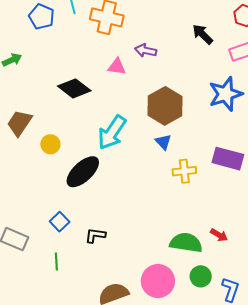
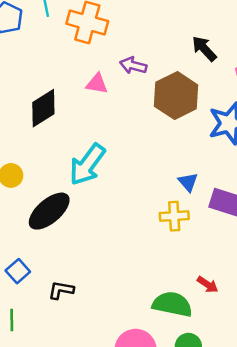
black diamond: (74, 88) -> (43, 108), turned -72
brown hexagon: (165, 106) -> (176, 96), moved
blue triangle: (163, 142) -> (188, 182), moved
red arrow: (219, 235) -> (208, 285), moved

